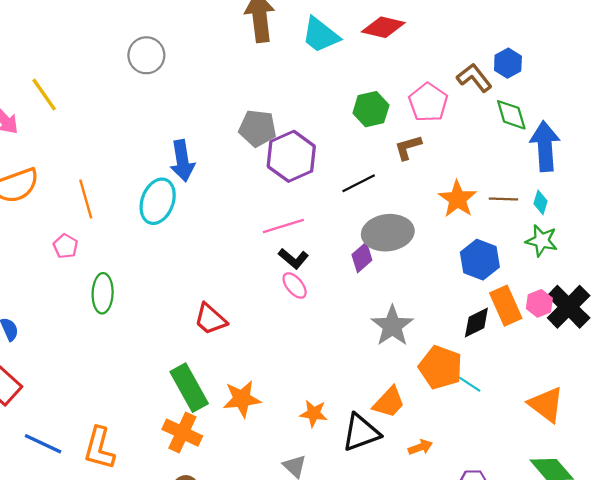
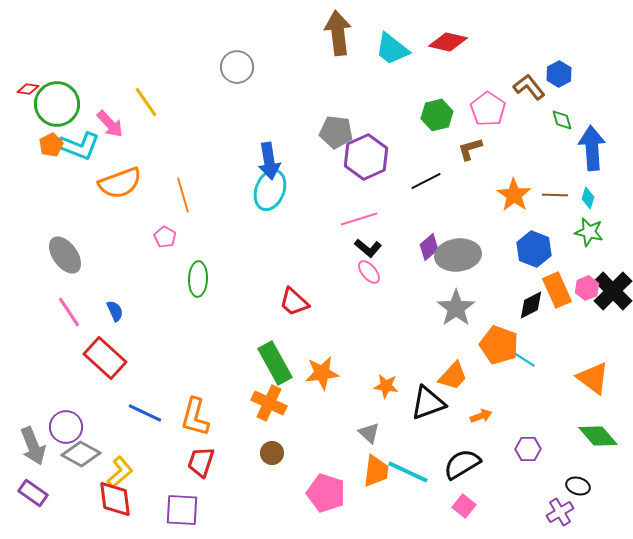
green diamond: (511, 115) -> (562, 120), size x0.7
cyan ellipse: (158, 201) -> (270, 190), moved
gray ellipse: (388, 233) -> (458, 255), moved

